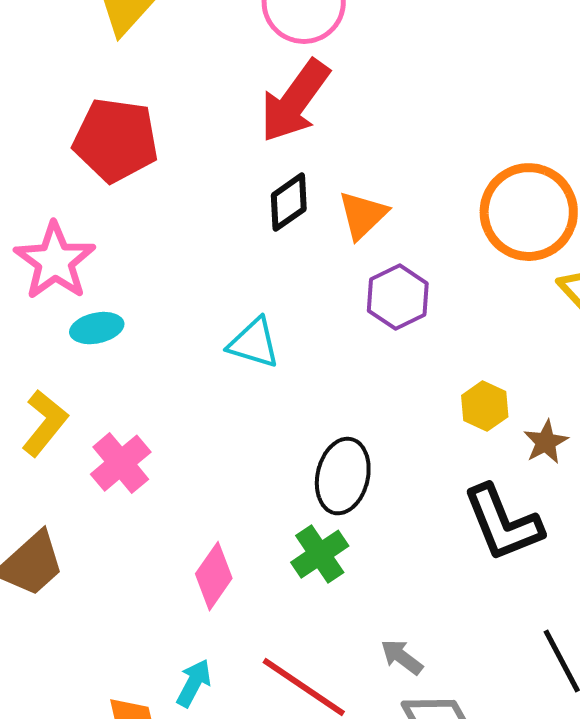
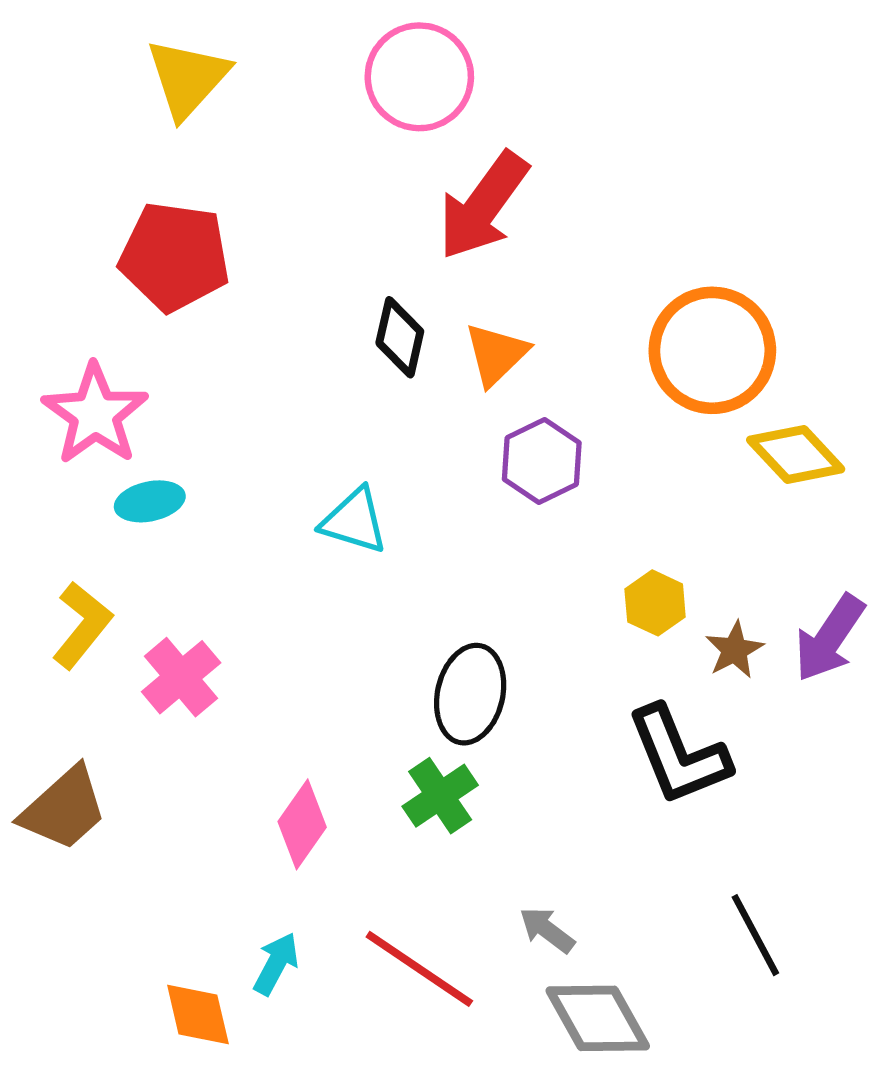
red arrow: (295, 101) -> (483, 206), moved
black diamond: (289, 202) -> (400, 337), turned -42

